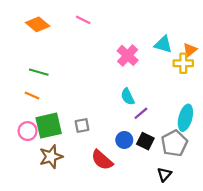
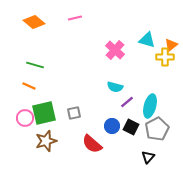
pink line: (83, 20) -> (75, 18), turned -40
cyan semicircle: (128, 97) -> (115, 87), turned -49
cyan ellipse: (185, 118) -> (150, 106), moved

